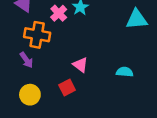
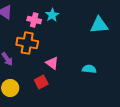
pink cross: (59, 13) -> (34, 20), turned -32
orange cross: (37, 35) -> (27, 43), moved

